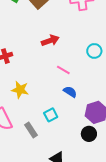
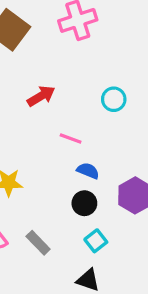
cyan square: (51, 115) -> (96, 241), moved
black circle: (89, 134) -> (84, 203), moved

